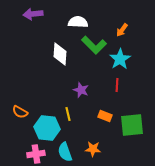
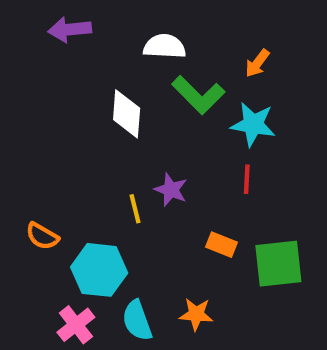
cyan star: (120, 59) -> (253, 124), turned -30
yellow line: (68, 114) -> (135, 209), moved
pink cross: (36, 154) -> (76, 325), turned -30

